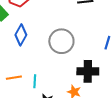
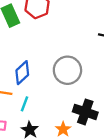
blue diamond: (21, 35) -> (22, 73), moved

